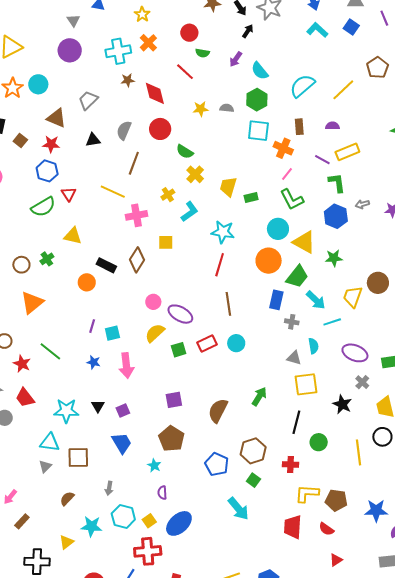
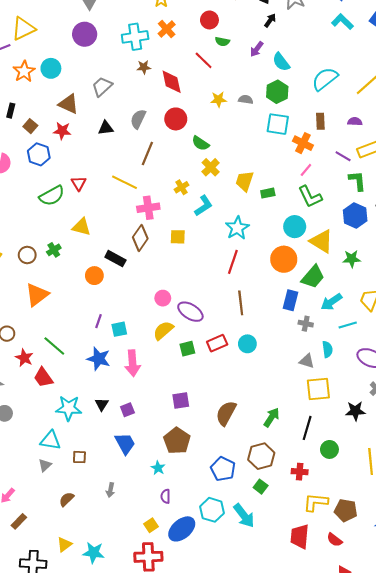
blue hexagon: (47, 171) -> (39, 154), moved
cyan star: (223, 232) -> (237, 228), turned 30
brown diamond: (137, 260) -> (140, 238), moved
cyan arrow: (316, 300) -> (331, 302), turned 100
blue star: (93, 362) -> (99, 359), size x1.6
green arrow: (259, 396) -> (271, 417), moved
red trapezoid: (25, 398) -> (43, 378), moved
black star: (342, 404) -> (355, 411), turned -30
brown square: (78, 457) -> (79, 457), size x0.6
cyan hexagon: (123, 517) -> (212, 510), moved
cyan star: (91, 526) -> (94, 553), moved

